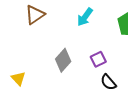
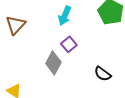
purple square: (98, 59) -> (69, 44), moved

